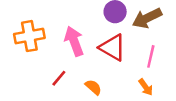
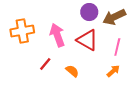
orange arrow: (146, 87) -> (113, 71), turned -96

